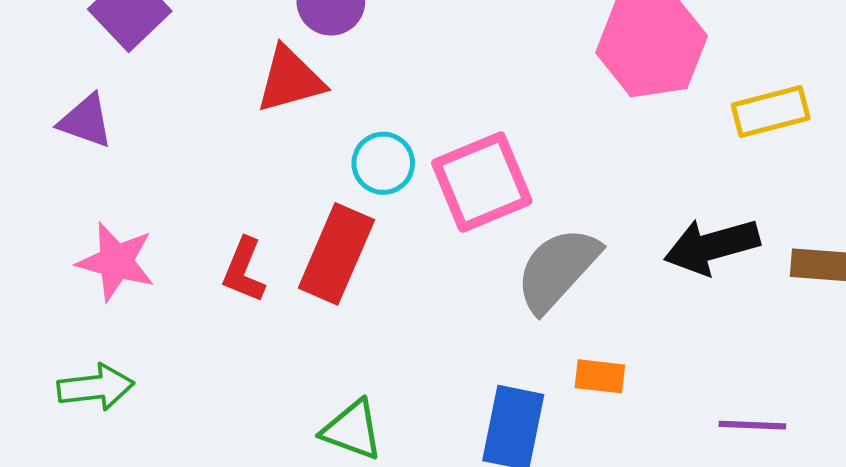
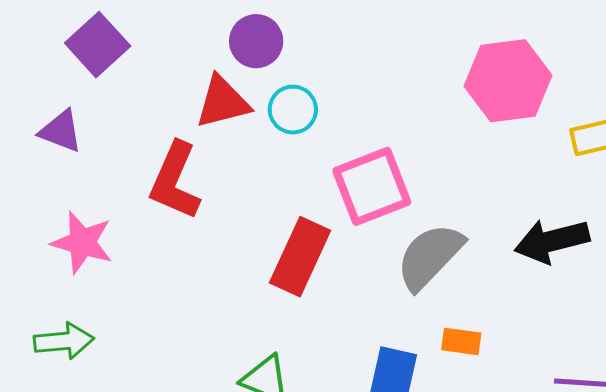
cyan circle: (383, 163) -> (293, 110), moved
red rectangle: (336, 254) -> (300, 257), moved
red L-shape: (244, 270) -> (175, 181), moved, size x1.5

